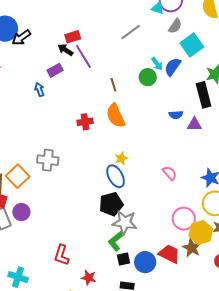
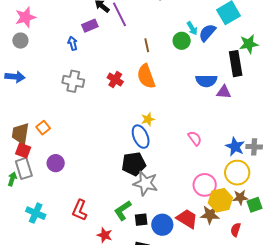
blue semicircle: (176, 115) -> (206, 81), size x1.5
red cross: (85, 122) -> (115, 80), turned 35
gray cross: (48, 160) -> (73, 81), moved
orange square: (18, 176) -> (43, 128), size x0.6
purple circle: (21, 212) -> (56, 163), moved
green L-shape: (116, 241) -> (123, 210), moved
brown star: (192, 248) -> (210, 215), turned -30
cyan cross: (18, 277) -> (36, 213), moved

